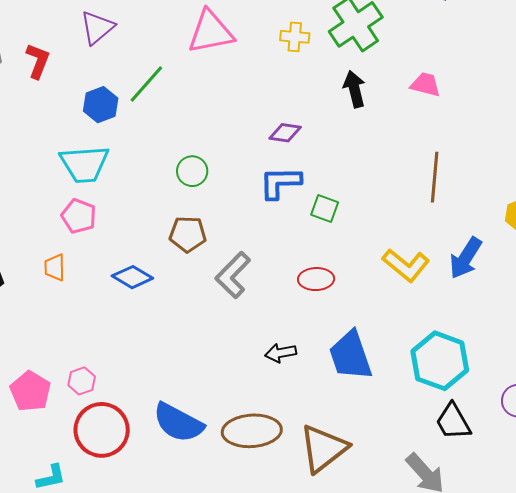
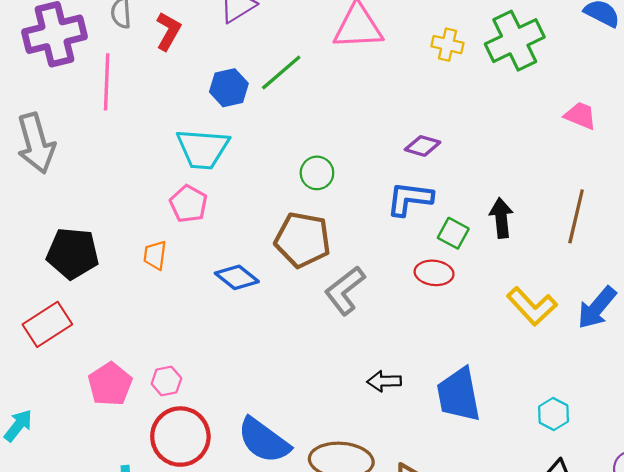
black arrow: (354, 89) -> (501, 218), moved
brown pentagon: (188, 234) -> (303, 240), size x1.4
red ellipse: (316, 279) -> (434, 273), moved
cyan hexagon: (440, 361) -> (553, 414), size x0.5

